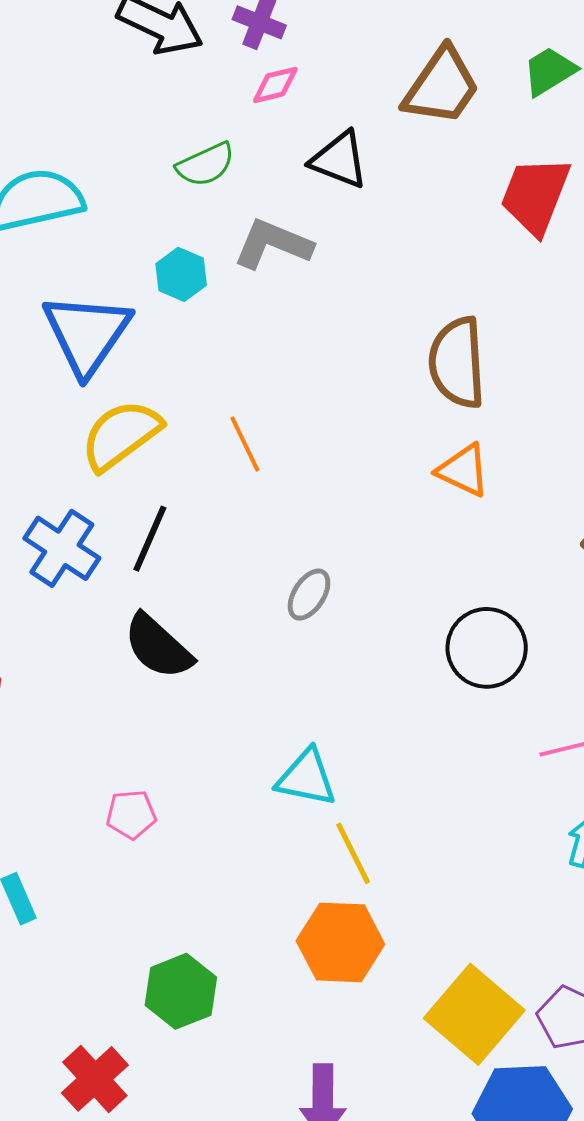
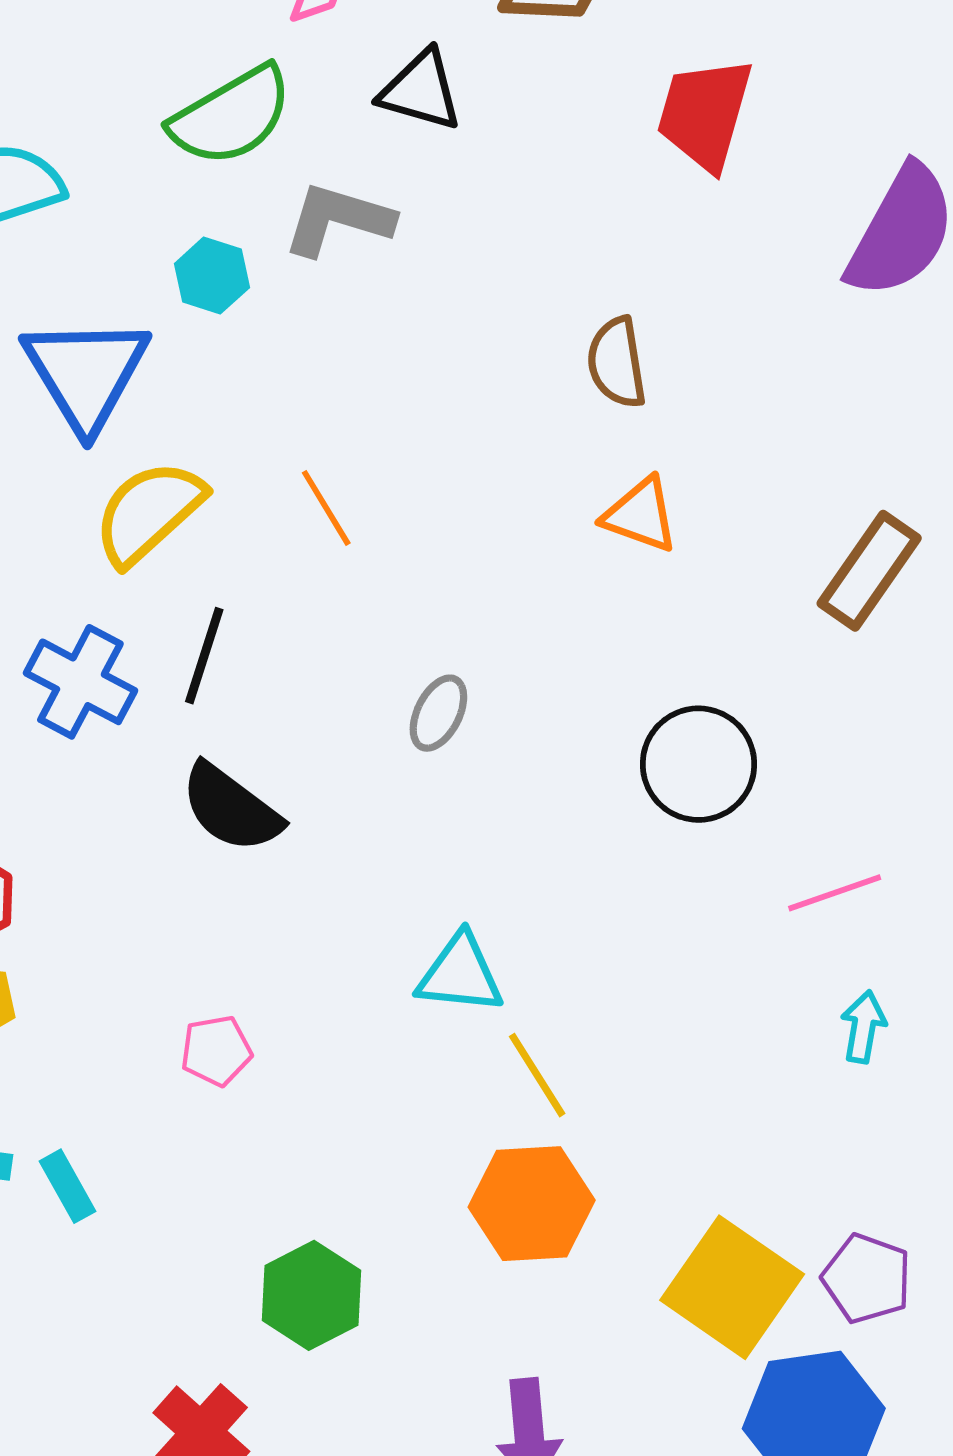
green semicircle: (206, 165) -> (231, 116), size x1.5
brown semicircle: (457, 363) -> (617, 363), size x0.7

